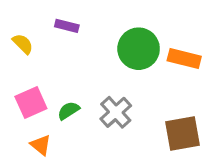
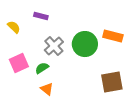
green circle: (139, 49) -> (85, 44), moved
gray cross: (116, 112) -> (54, 46), moved
orange triangle: (41, 145) -> (47, 89), moved

